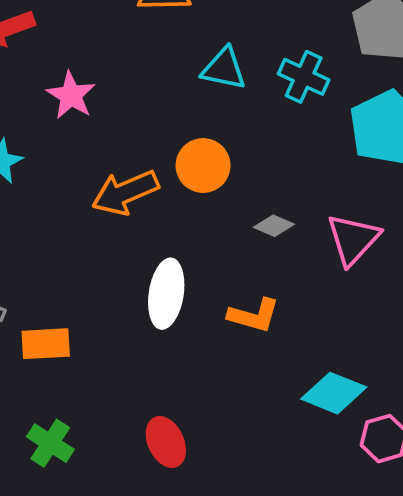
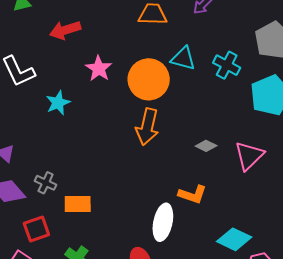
orange circle: (203, 166) -> (149, 79), moved, size x1.4
orange arrow: (125, 192) -> (147, 127), moved, turned -57
white ellipse: (166, 294) -> (163, 222), moved

